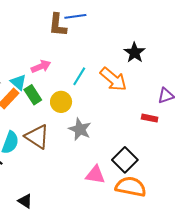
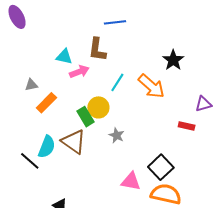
brown L-shape: (58, 25) -> (97, 49), moved
cyan triangle: (18, 82) -> (64, 57), moved, turned -30
green rectangle: (33, 95) -> (86, 117), moved
gray star: (80, 129) -> (117, 135), size x0.7

